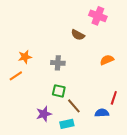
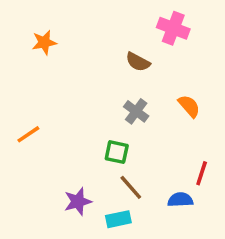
orange star: (25, 57) -> (44, 42), moved
orange semicircle: (107, 60) -> (189, 106), turned 72
gray cross: (58, 63) -> (136, 111), moved, turned 32
green square: (59, 91) -> (117, 152), moved

